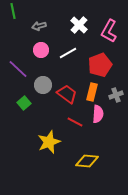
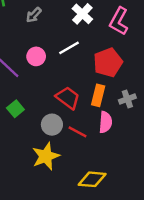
gray arrow: (39, 26) -> (34, 15), turned -32
pink circle: (41, 50) -> (36, 56), moved
gray circle: (43, 85) -> (52, 125), moved

